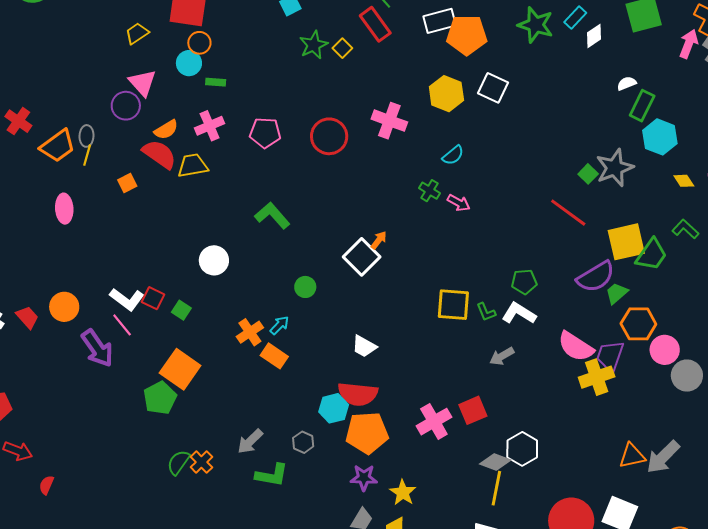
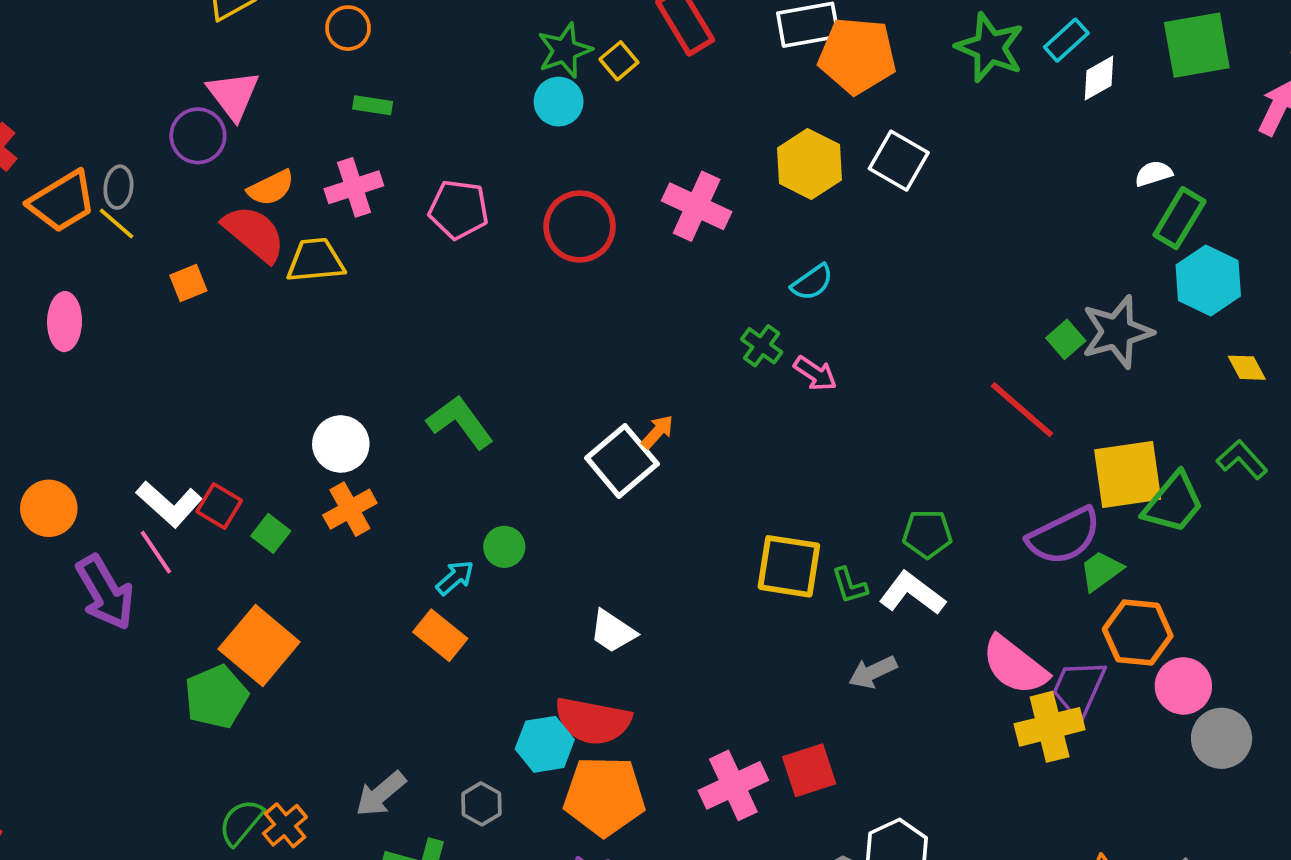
cyan circle: (189, 63) -> (559, 102), moved
yellow line: (87, 155) -> (117, 224), turned -70
green L-shape: (272, 215) -> (460, 422), moved
green circle: (305, 287) -> (504, 547), moved
orange cross: (250, 332) -> (350, 509), moved

